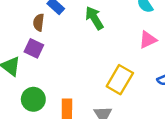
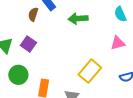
green arrow: (94, 18) -> (78, 19), turned -72
purple square: (34, 48) -> (28, 44), moved

